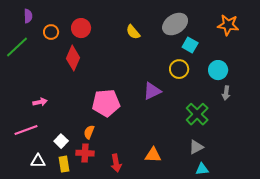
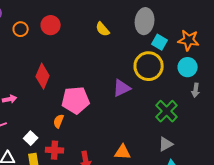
gray ellipse: (175, 24) -> (145, 21), turned -50
orange star: (228, 25) -> (189, 40), moved
red diamond: (73, 58) -> (43, 76), moved
yellow circle: (179, 69) -> (149, 66), size x1.5
orange semicircle: (89, 132) -> (59, 121), moved

